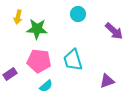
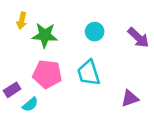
cyan circle: (78, 14) -> (95, 32), moved
cyan semicircle: (46, 86) -> (30, 104), moved

